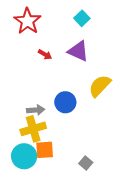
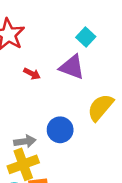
cyan square: (82, 18) -> (86, 37), moved

